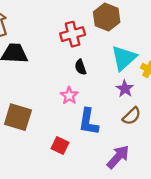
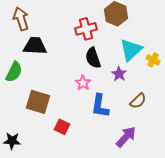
black semicircle: (80, 67) -> (93, 58), size x1.5
purple star: (125, 89) -> (119, 74), moved
red square: (60, 146) -> (62, 127), moved

